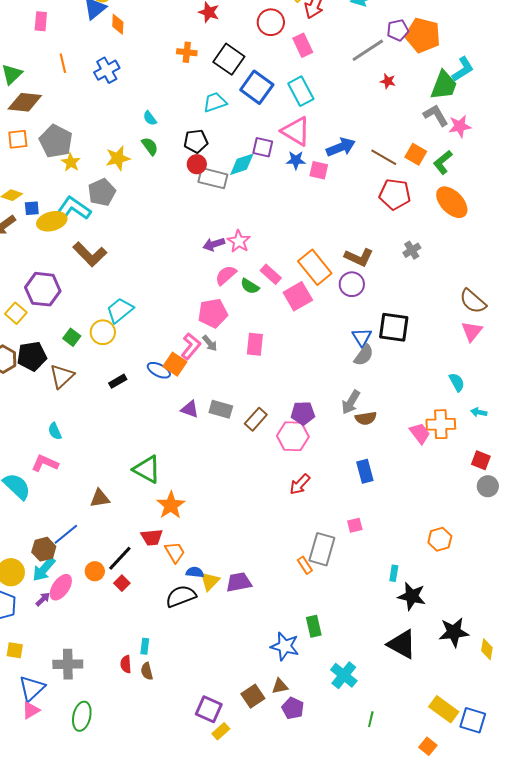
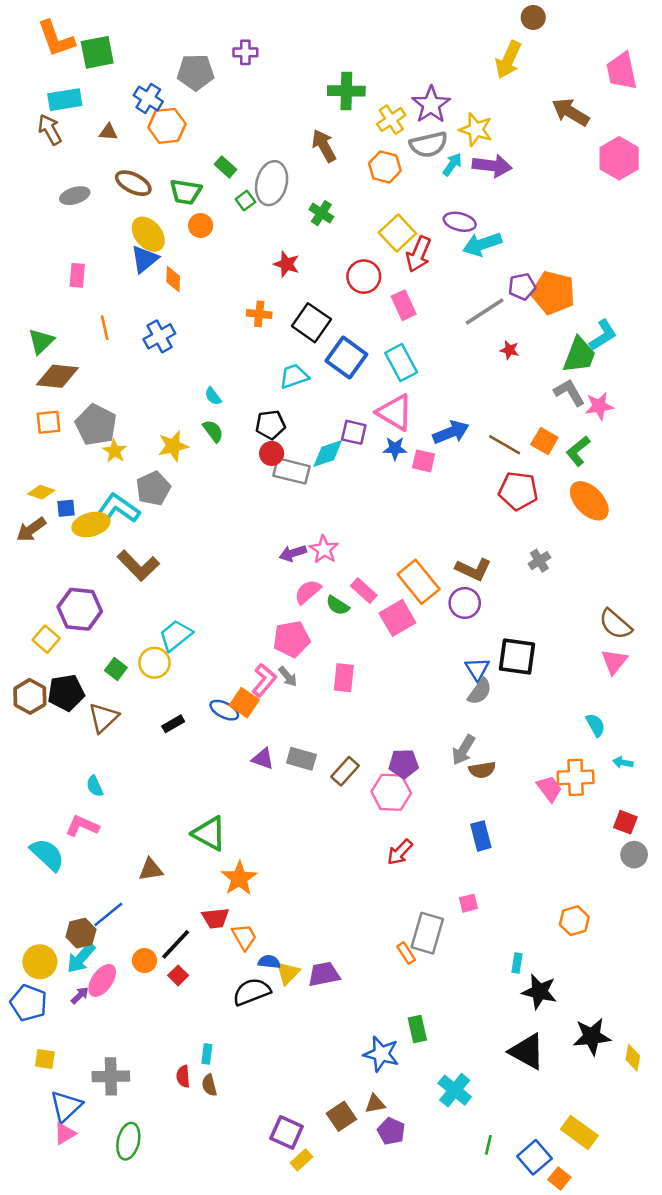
blue square: (473, 720) -> (534, 1157), moved, turned 32

